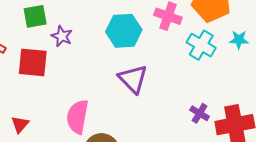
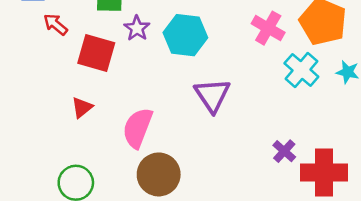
cyan hexagon: (124, 31) -> (185, 35), moved
red triangle: (20, 124) -> (82, 107), moved

